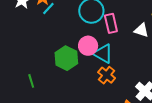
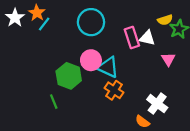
pink rectangle: (111, 23) -> (132, 37), moved
green line: (31, 81) -> (54, 102), moved

